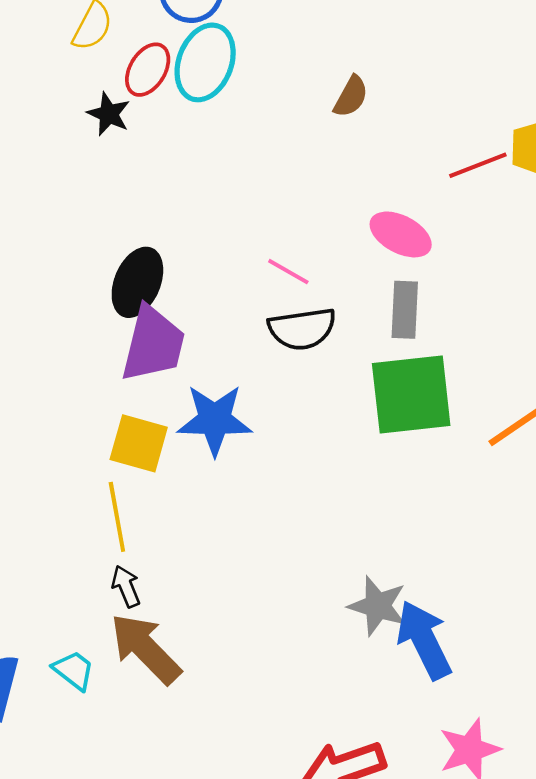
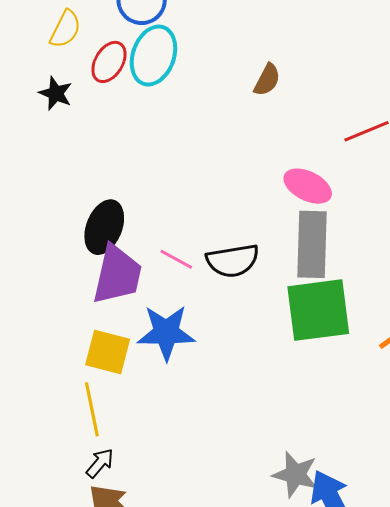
black star: (109, 114) -> (56, 93), moved
pink line: (288, 272) -> (176, 259), moved
gray rectangle: (405, 310) -> (312, 244), size x1.5
black arrow: (126, 586) -> (100, 463), turned 64

